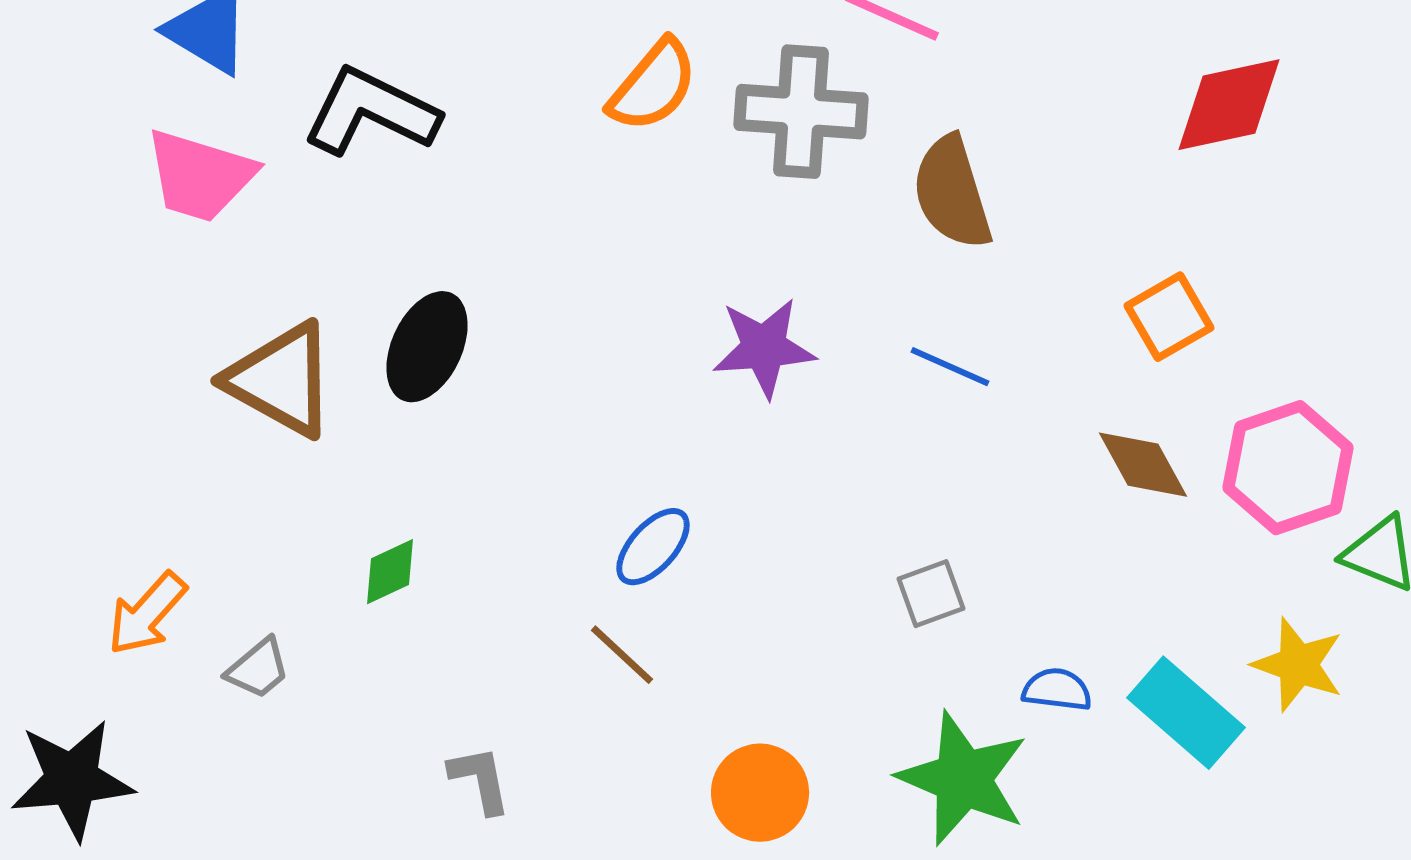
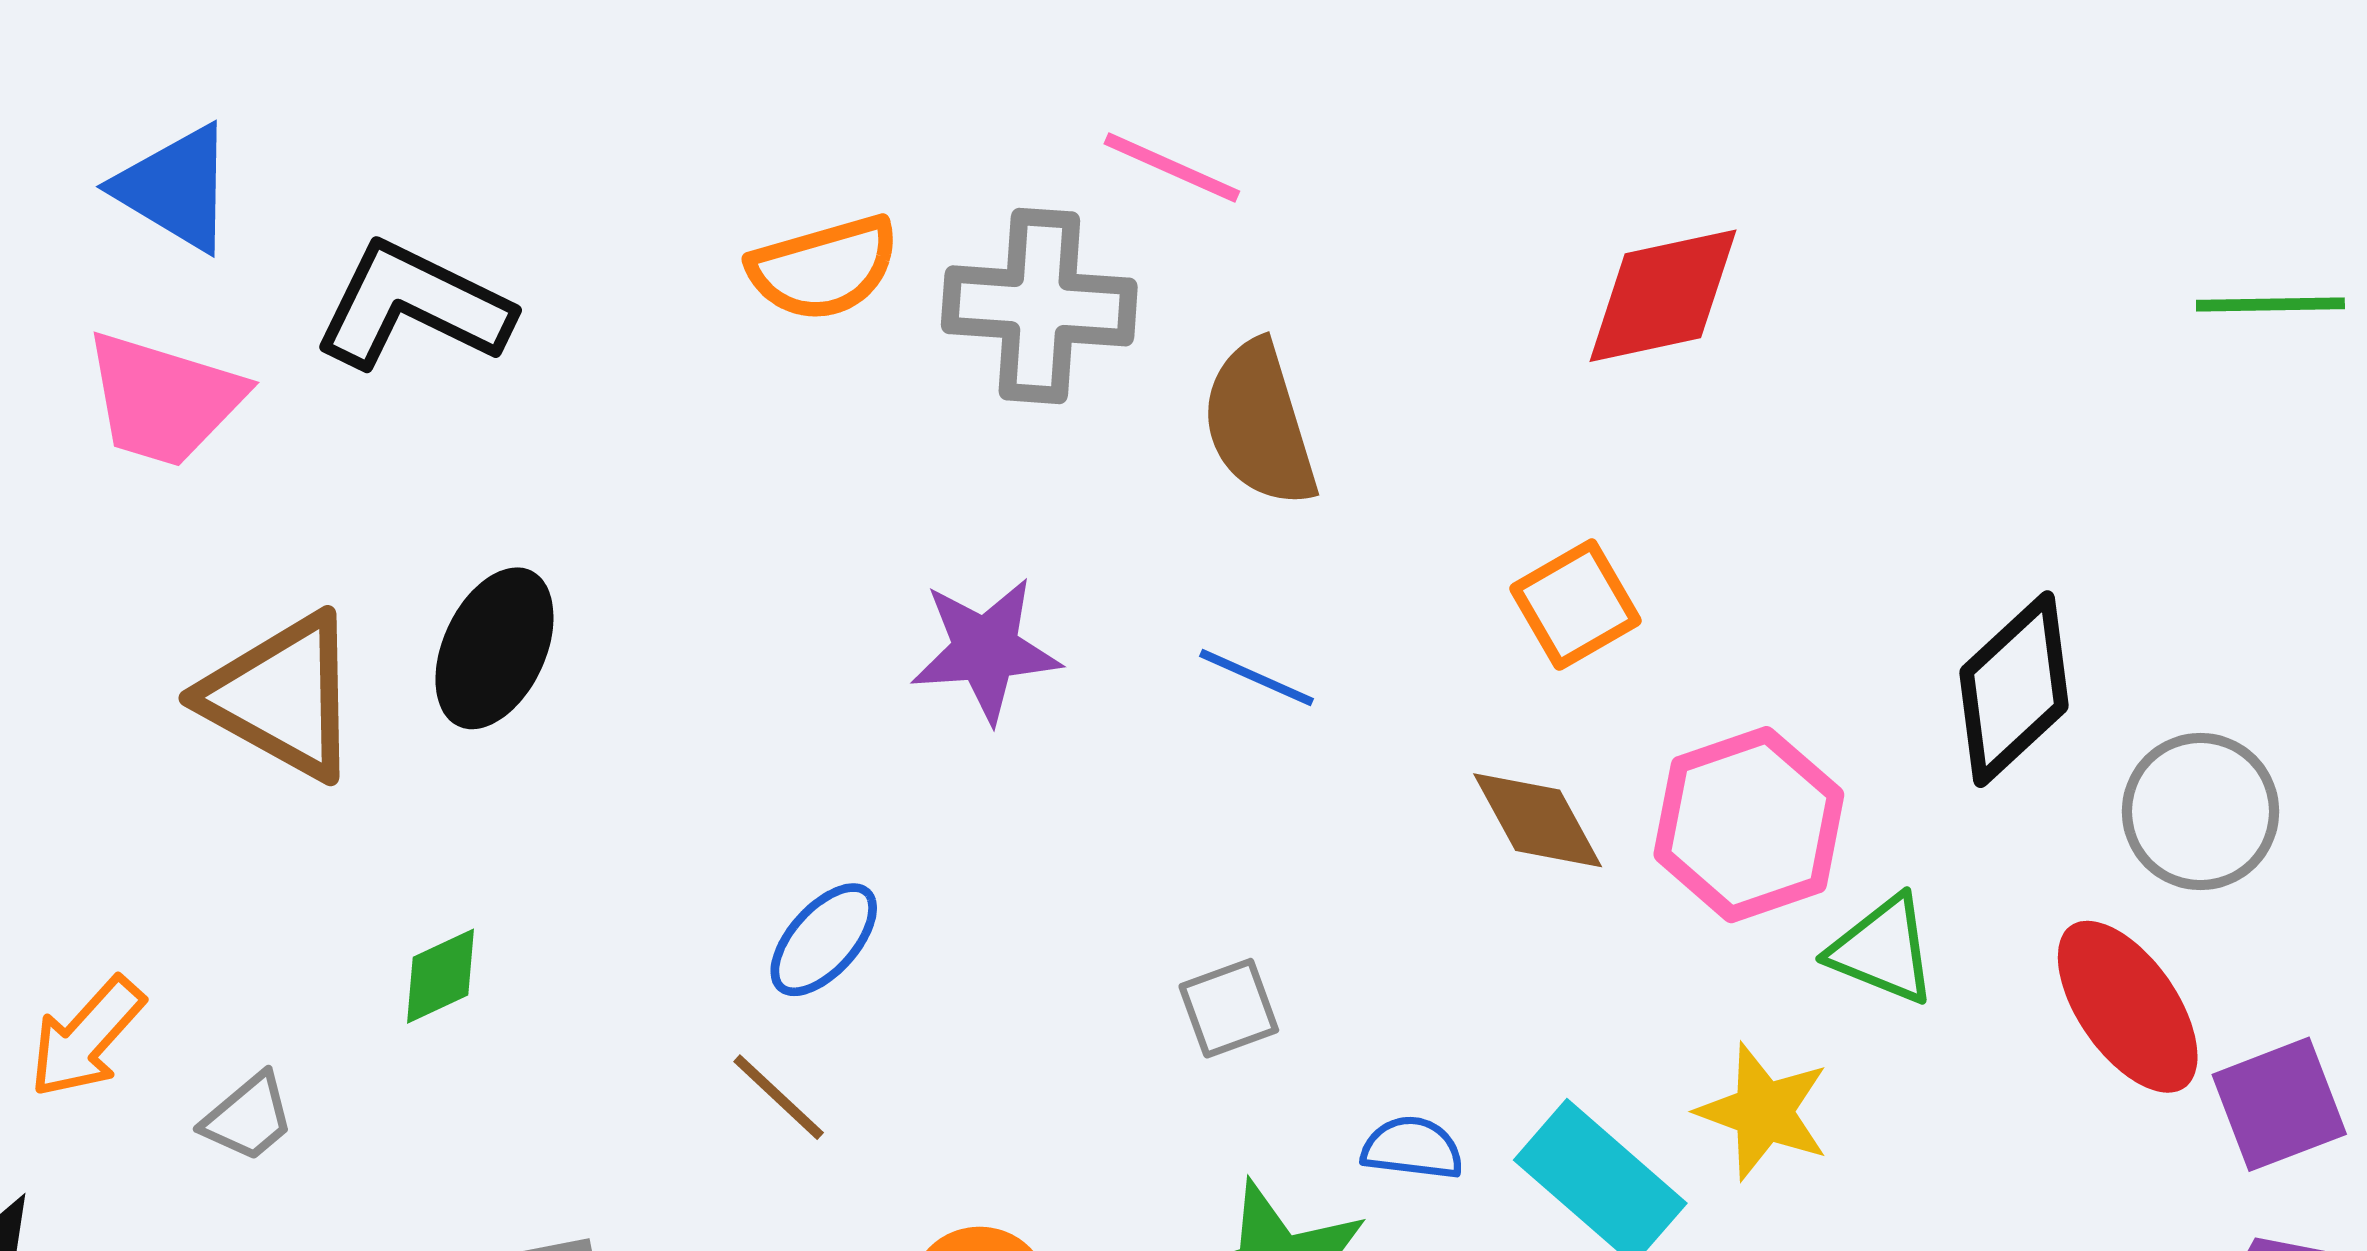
orange semicircle: (653, 86) -> (824, 268), turned 34

